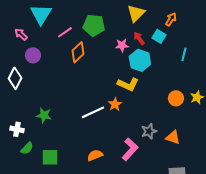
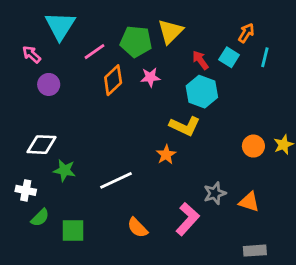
yellow triangle: (136, 13) -> (170, 31), moved
pink star: (122, 45) -> (150, 77), moved
cyan line: (184, 54) -> (265, 57), moved
white diamond: (15, 78) -> (42, 145), moved, turned 65
white line: (93, 112) -> (116, 180), moved
orange semicircle: (95, 155) -> (137, 228), turned -112

